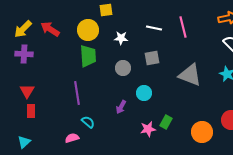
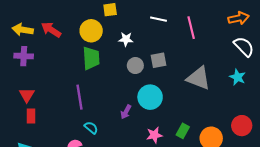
white line: (154, 28) -> (159, 19), moved
yellow arrow: (23, 29) -> (23, 30), turned 54
gray circle: (123, 68) -> (135, 66), moved
cyan circle: (144, 93) -> (150, 97), size x1.5
green rectangle: (166, 122) -> (183, 131), moved

